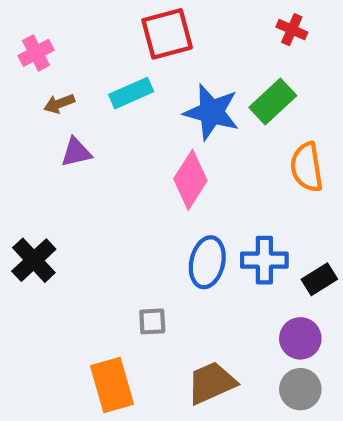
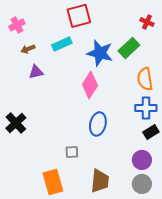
red cross: (292, 30) -> (147, 22), moved
blue cross: (264, 260) -> (146, 108), moved
brown trapezoid: (211, 383) -> (100, 181), turned 120

